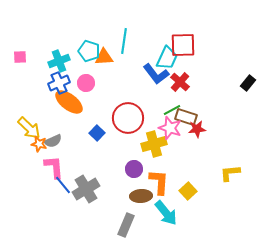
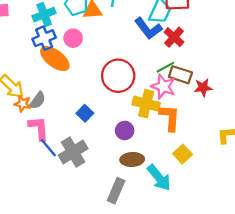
red star: (197, 129) -> (203, 88), moved
blue square: (97, 133) -> (85, 113), moved
gray semicircle: (53, 141) -> (38, 100), turned -30
yellow cross: (154, 144) -> (146, 104), turned 30
orange L-shape: (159, 182) -> (170, 118), moved

